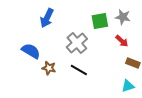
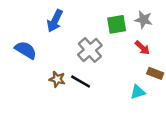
blue semicircle: (31, 51) -> (26, 50), moved
black line: (79, 70) -> (81, 82), moved
cyan triangle: (128, 86) -> (138, 92), moved

